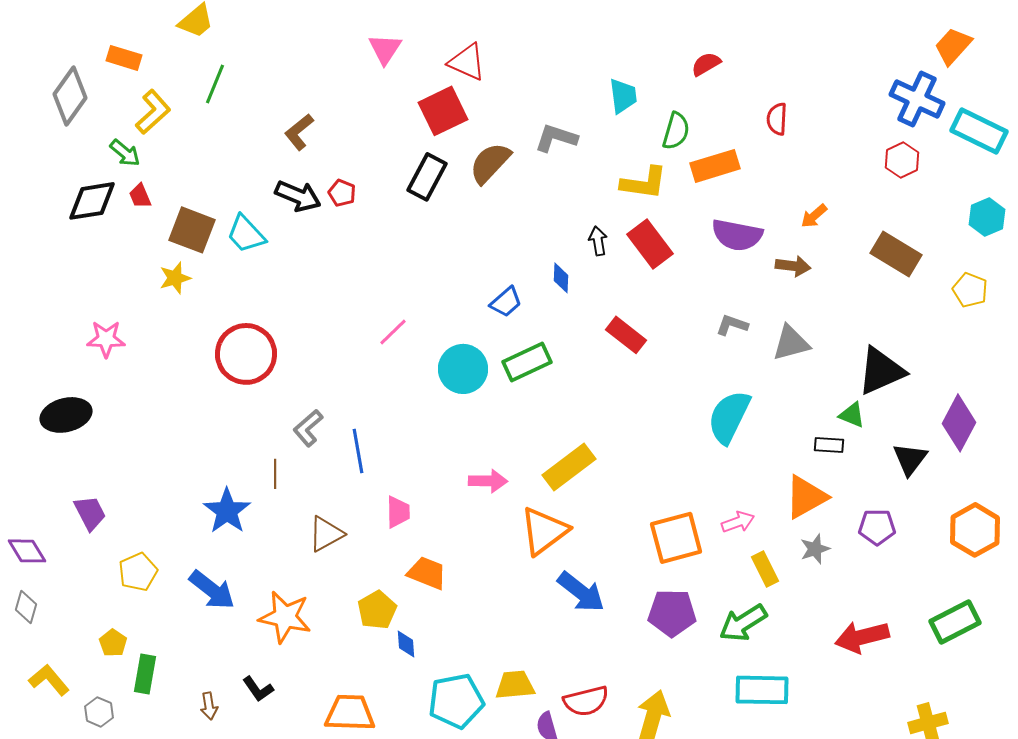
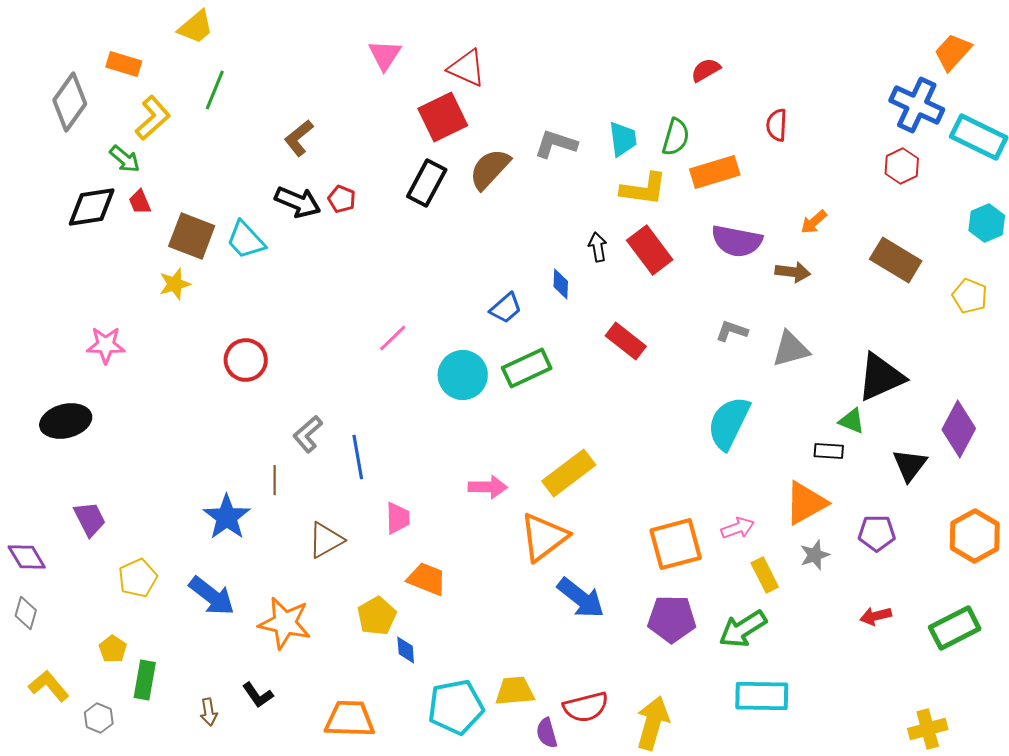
cyan trapezoid: (623, 96) -> (623, 139), moved
red circle: (246, 354) -> (246, 360), size x0.7
red arrow: (862, 637) -> (876, 616), moved, size x0.6

